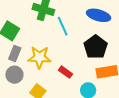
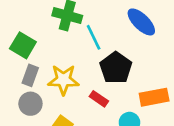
blue ellipse: (99, 15) -> (141, 22), turned 30
black pentagon: (96, 47) -> (116, 68), moved

